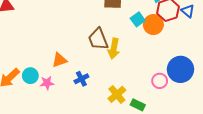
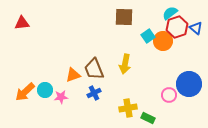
brown trapezoid: (98, 39) -> (94, 69), moved
yellow cross: (117, 94) -> (128, 108), turned 30

